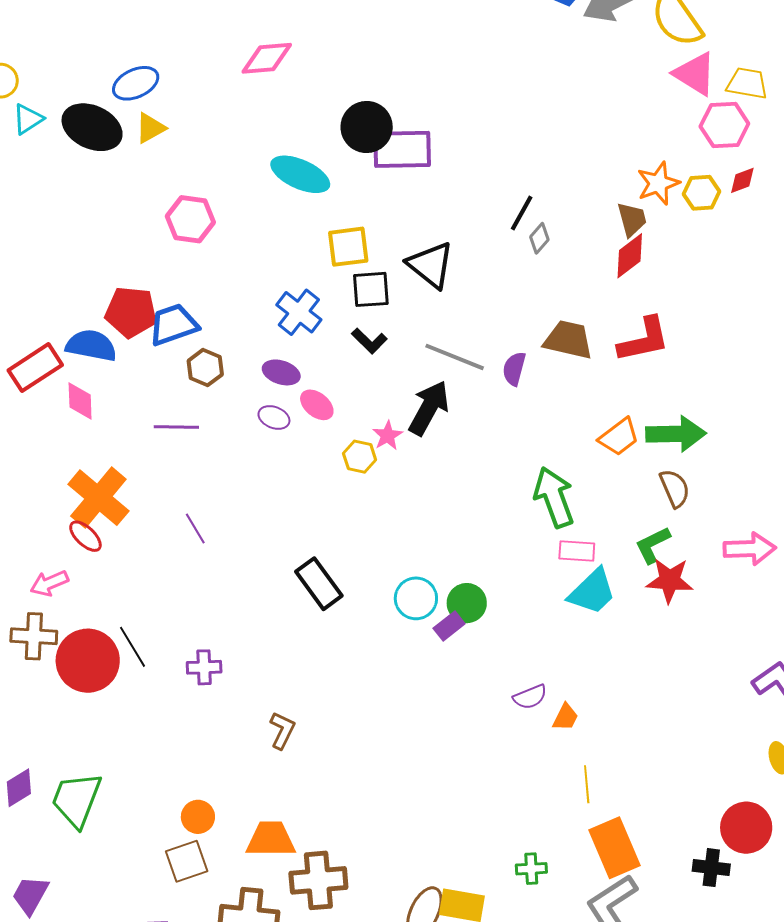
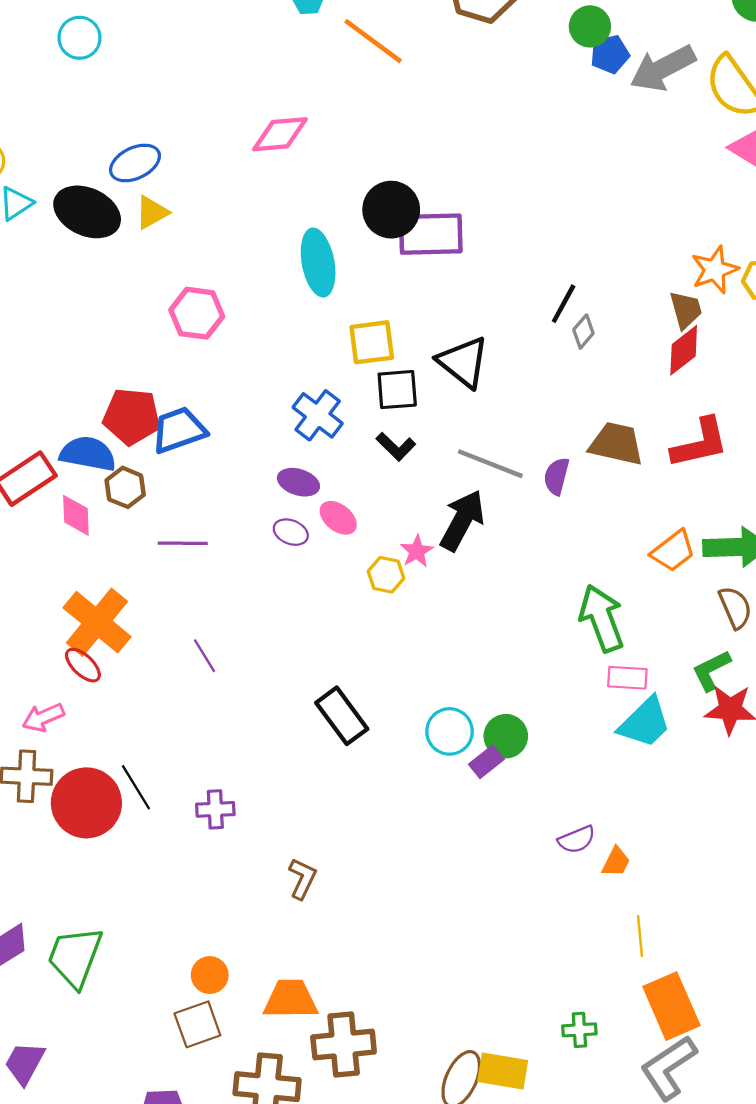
cyan ellipse: (300, 174) -> (318, 263), turned 56
brown hexagon: (205, 368) -> (125, 487), moved

